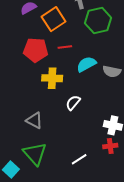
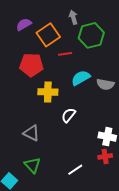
red line: (65, 47) -> (65, 54), moved
green triangle: (35, 154) -> (32, 165), size x0.7

